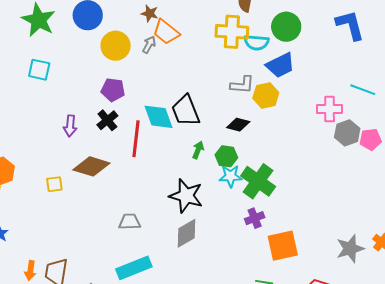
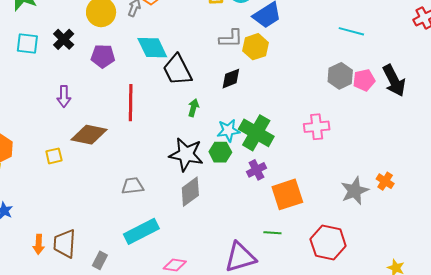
pink cross: (330, 109) -> (317, 127), moved
cyan diamond: (158, 117) -> (152, 48), moved
black cross: (107, 120) -> (64, 39), moved
black diamond: (238, 125) -> (231, 79), turned -30
green hexagon: (226, 156) -> (220, 152), moved

